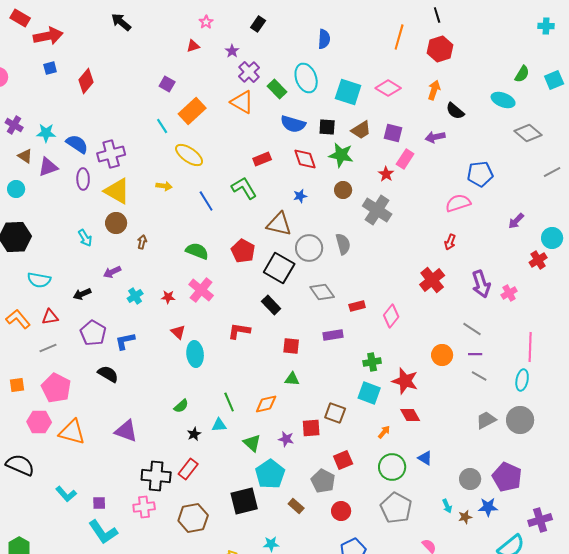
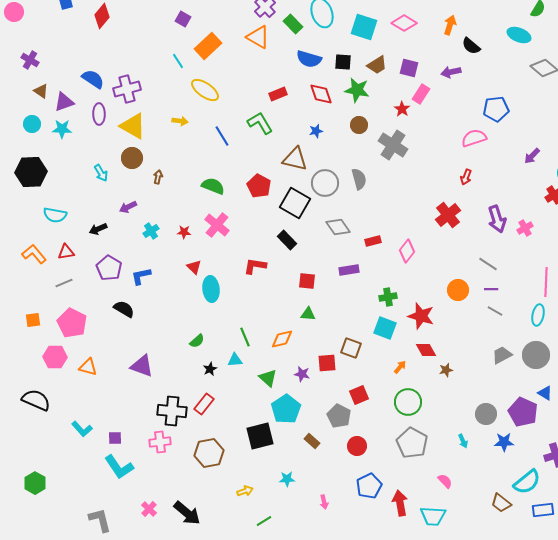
cyan star: (46, 133) -> (62, 129), moved
orange triangle: (72, 432) -> (88, 367), size x0.7
blue triangle: (425, 458) -> (545, 393), moved
brown star: (465, 517) -> (446, 370), moved

